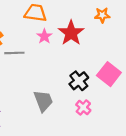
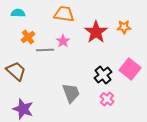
orange star: (102, 15) -> (124, 27), moved
pink star: (44, 36) -> (63, 41), moved

